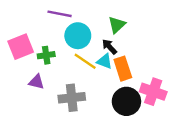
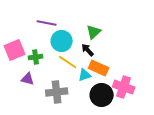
cyan triangle: (105, 61) -> (85, 75), moved, turned -40
orange rectangle: (123, 69) -> (99, 68), turned -48

